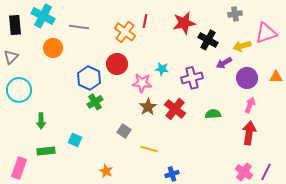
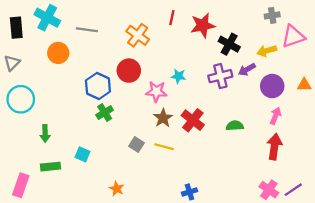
gray cross: (235, 14) -> (272, 15), moved
red line: (145, 21) -> (172, 18), moved
purple cross: (192, 78) -> (220, 76), moved
yellow line: (149, 149) -> (164, 147), moved
purple line: (266, 172) -> (293, 190), turned 30

